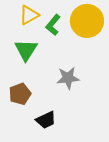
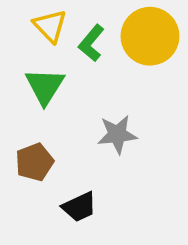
yellow triangle: (29, 15) -> (50, 26), turned -45

